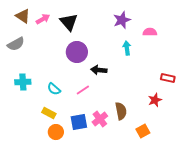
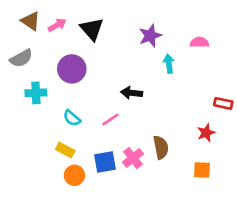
purple star: (122, 20) -> (150, 36), moved
purple circle: (77, 52) -> (72, 69), moved
cyan cross: (23, 82) -> (36, 93), moved
orange square: (143, 131) -> (202, 170), moved, turned 32

